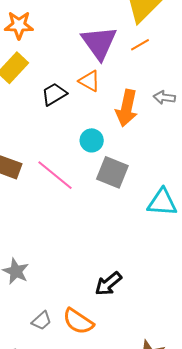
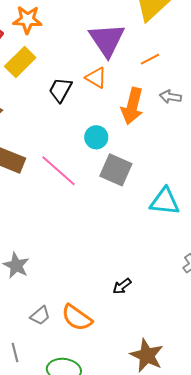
orange line: (140, 45) -> (150, 59), moved
black trapezoid: (54, 94) -> (60, 90), turned -32
black arrow: (108, 284) -> (122, 286), moved, size x0.7

